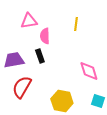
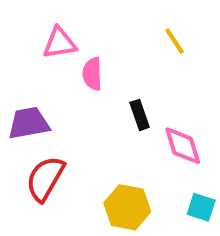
yellow line: (76, 24) -> (174, 41), moved, turned -40
black rectangle: (40, 56) -> (140, 115), moved

